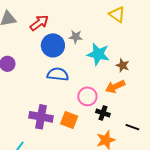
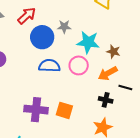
pink circle: (87, 96) -> (79, 65), moved
black cross: (103, 113) -> (106, 100), moved
black line: (132, 127) -> (125, 88), moved

